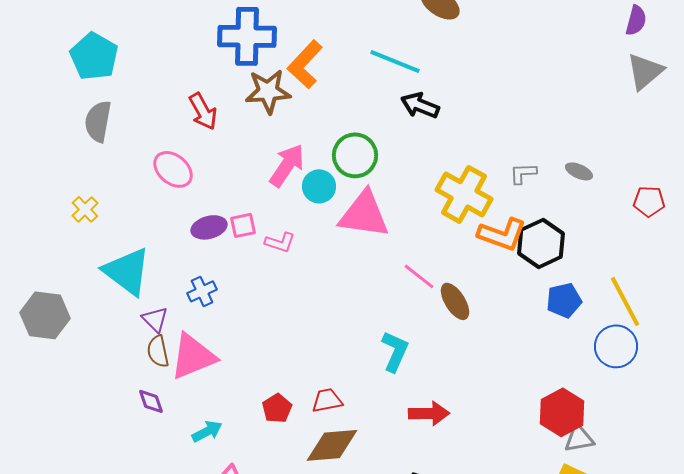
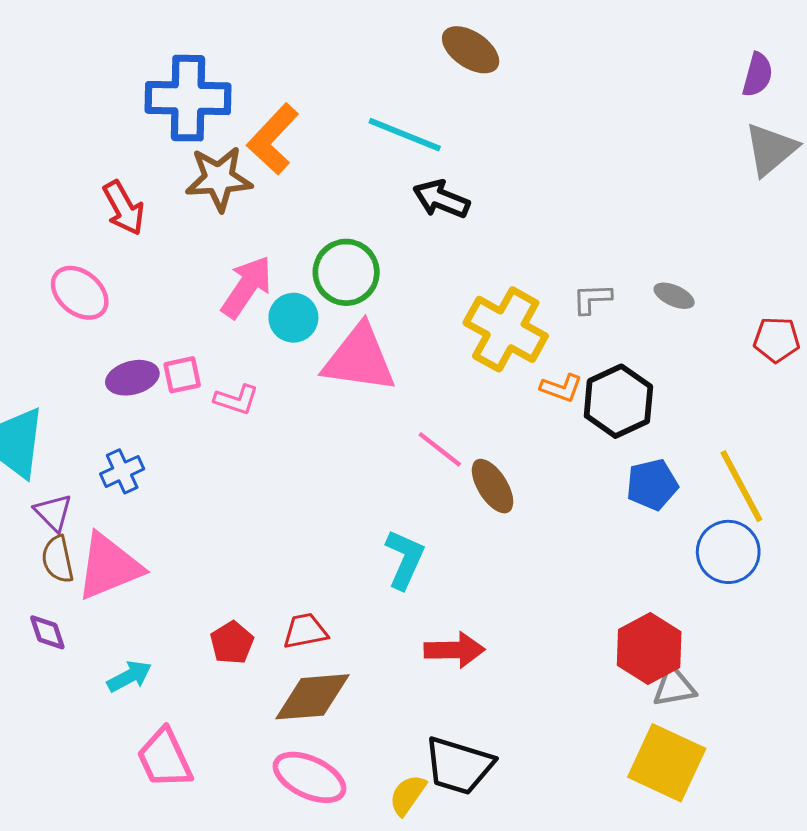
orange L-shape: (502, 234) -> (561, 388), size x0.6

